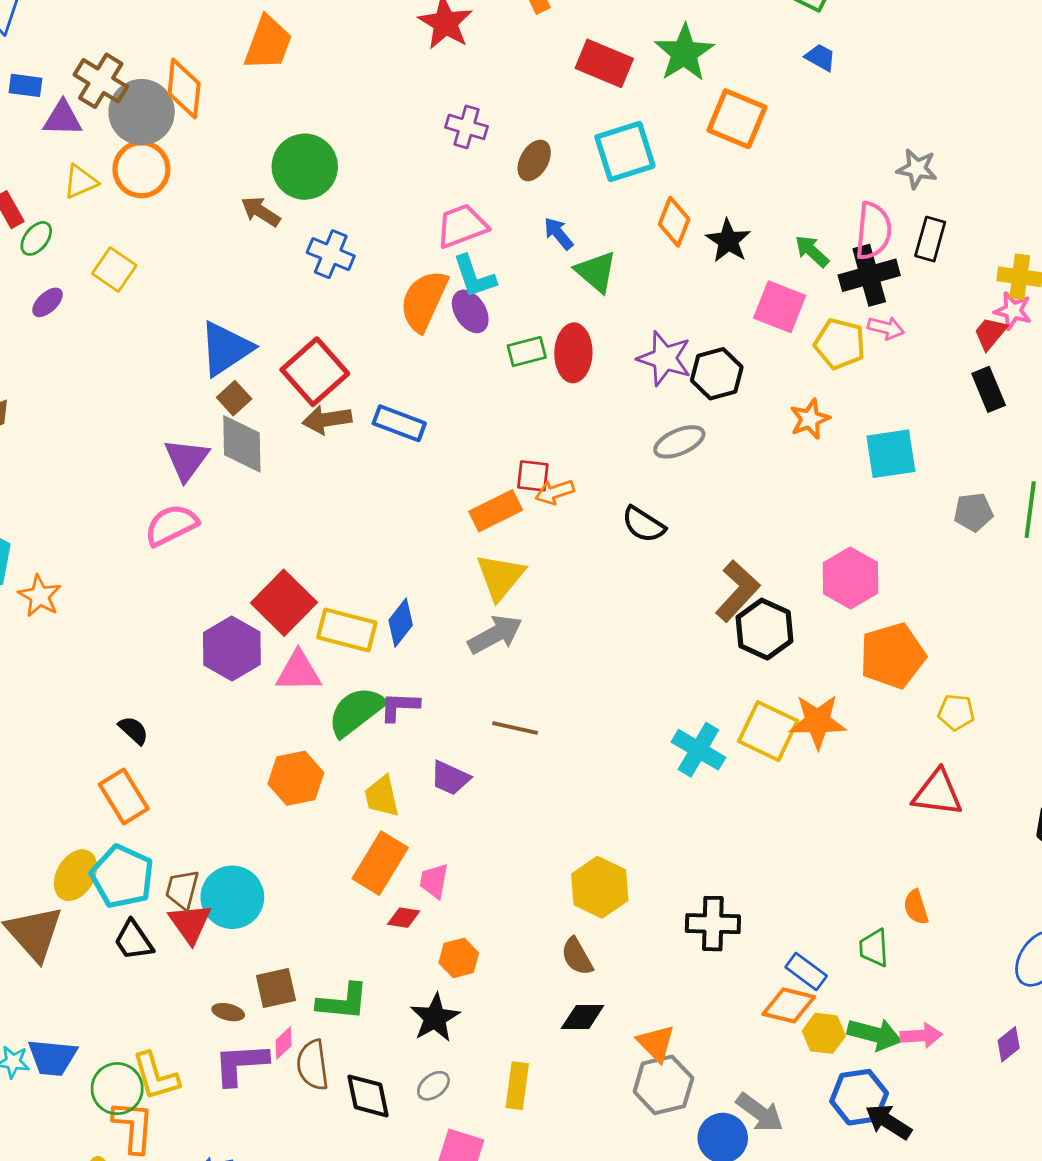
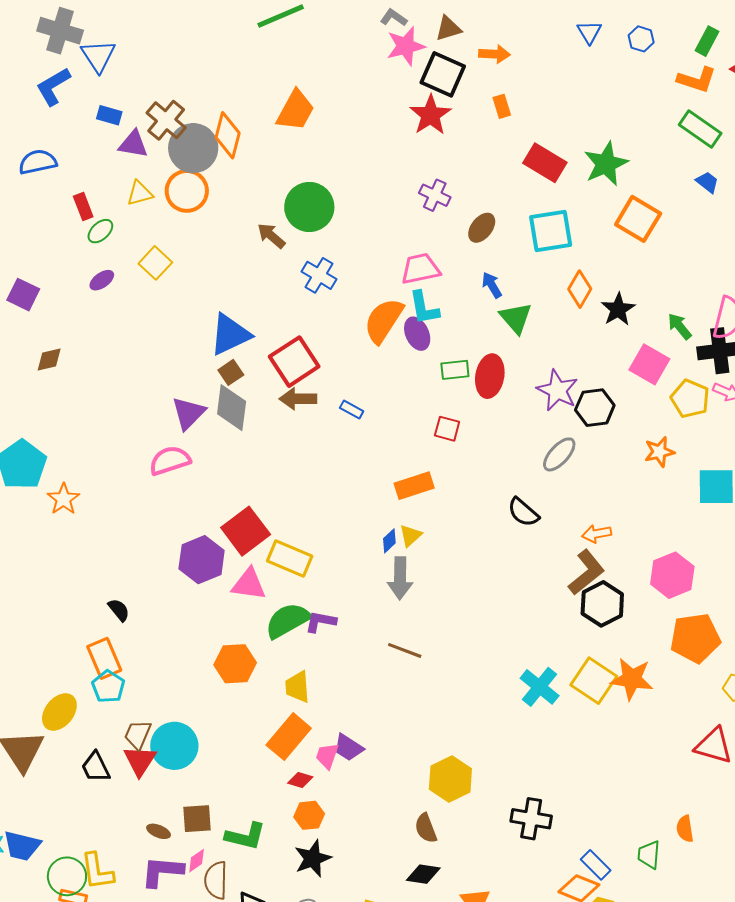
blue rectangle: (399, 423) -> (352, 410), size x0.6
gray ellipse: (679, 442) -> (559, 454), turned -33
red square: (533, 476) -> (447, 429), moved
orange arrow: (555, 492) -> (597, 534), moved
yellow triangle: (500, 577) -> (410, 536), size x0.6
blue diamond: (401, 623) -> (389, 541), moved, size x0.7
gray arrow: (495, 634) -> (400, 578), turned 111
purple trapezoid: (450, 778) -> (348, 748), moved
cyan pentagon: (122, 876) -> (108, 687), moved, size x0.7
orange hexagon: (459, 958) -> (309, 815), moved

